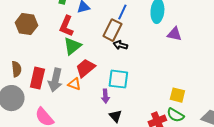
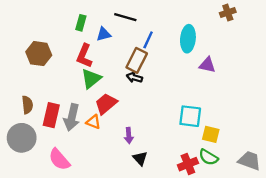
black arrow: (120, 45) -> (134, 77), moved
cyan square: (118, 79) -> (190, 116), moved

